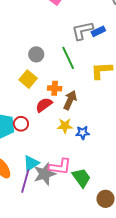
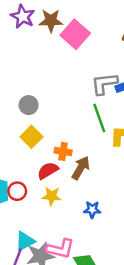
gray circle: (36, 54) -> (29, 105), moved
green line: (68, 58) -> (99, 118), moved
yellow star: (65, 126) -> (52, 196), moved

